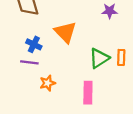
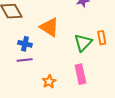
orange star: (48, 83) -> (49, 81), moved

